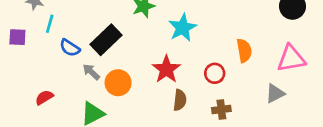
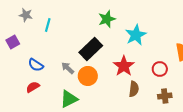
cyan line: (50, 24) -> (48, 25), moved
purple square: (17, 37) -> (13, 42), turned -32
black rectangle: (106, 40) -> (91, 49), moved
blue semicircle: (70, 48) -> (36, 65), moved

